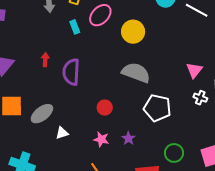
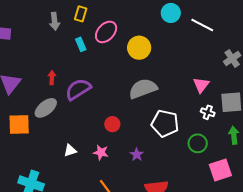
purple semicircle: (71, 72) -> (78, 89), turned 56
gray semicircle: (136, 73) -> (143, 89), turned -40
gray ellipse: (42, 114) -> (46, 108), moved
pink star: (101, 139) -> (101, 152), moved
green circle: (174, 153) -> (198, 143), moved

